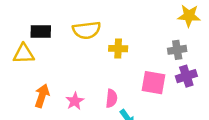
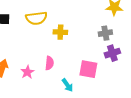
pink square: (154, 83) -> (88, 69), moved
pink semicircle: (112, 98) -> (49, 63), moved

